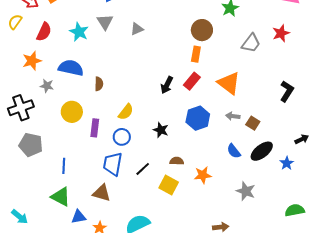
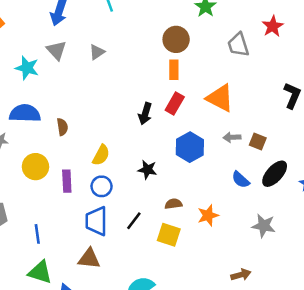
gray trapezoid: (251, 43) -> (238, 45), turned 135

